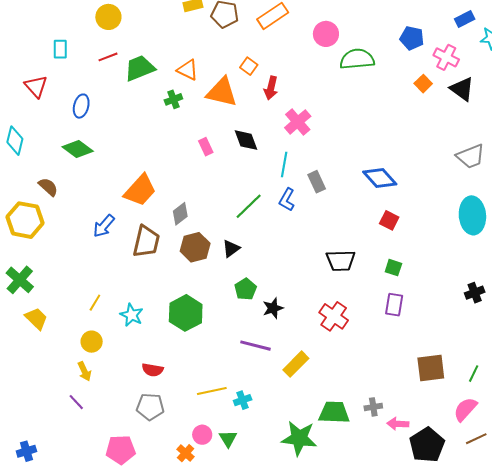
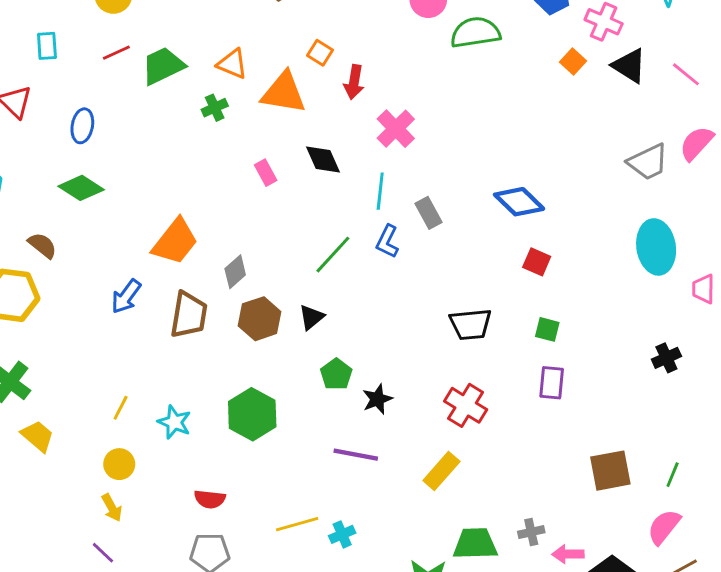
yellow rectangle: (296, 364) -> (441, 471), moved

